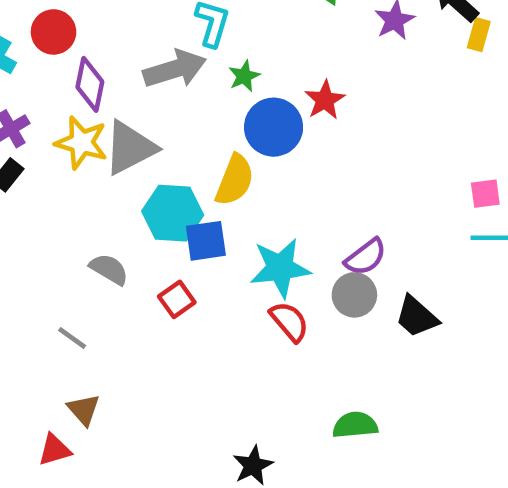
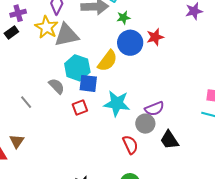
gray semicircle: (109, 269) -> (57, 86), moved
red square: (177, 299) -> (80, 107), moved
red semicircle: (289, 322) -> (130, 145), moved
gray line: (72, 338) -> (26, 102), moved

